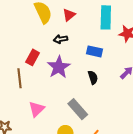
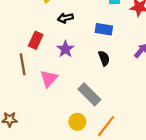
purple star: (59, 67) -> (65, 49), size x0.7
pink triangle: (37, 109) -> (49, 79), moved

